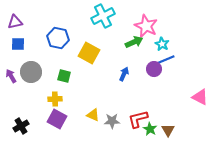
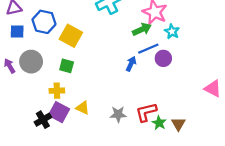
blue hexagon: (58, 38) -> (44, 22), moved
yellow square: (89, 53) -> (71, 36), moved
blue line: (165, 60) -> (148, 49), moved
yellow triangle: (93, 115) -> (83, 108), moved
black cross: (21, 126) -> (43, 120), moved

